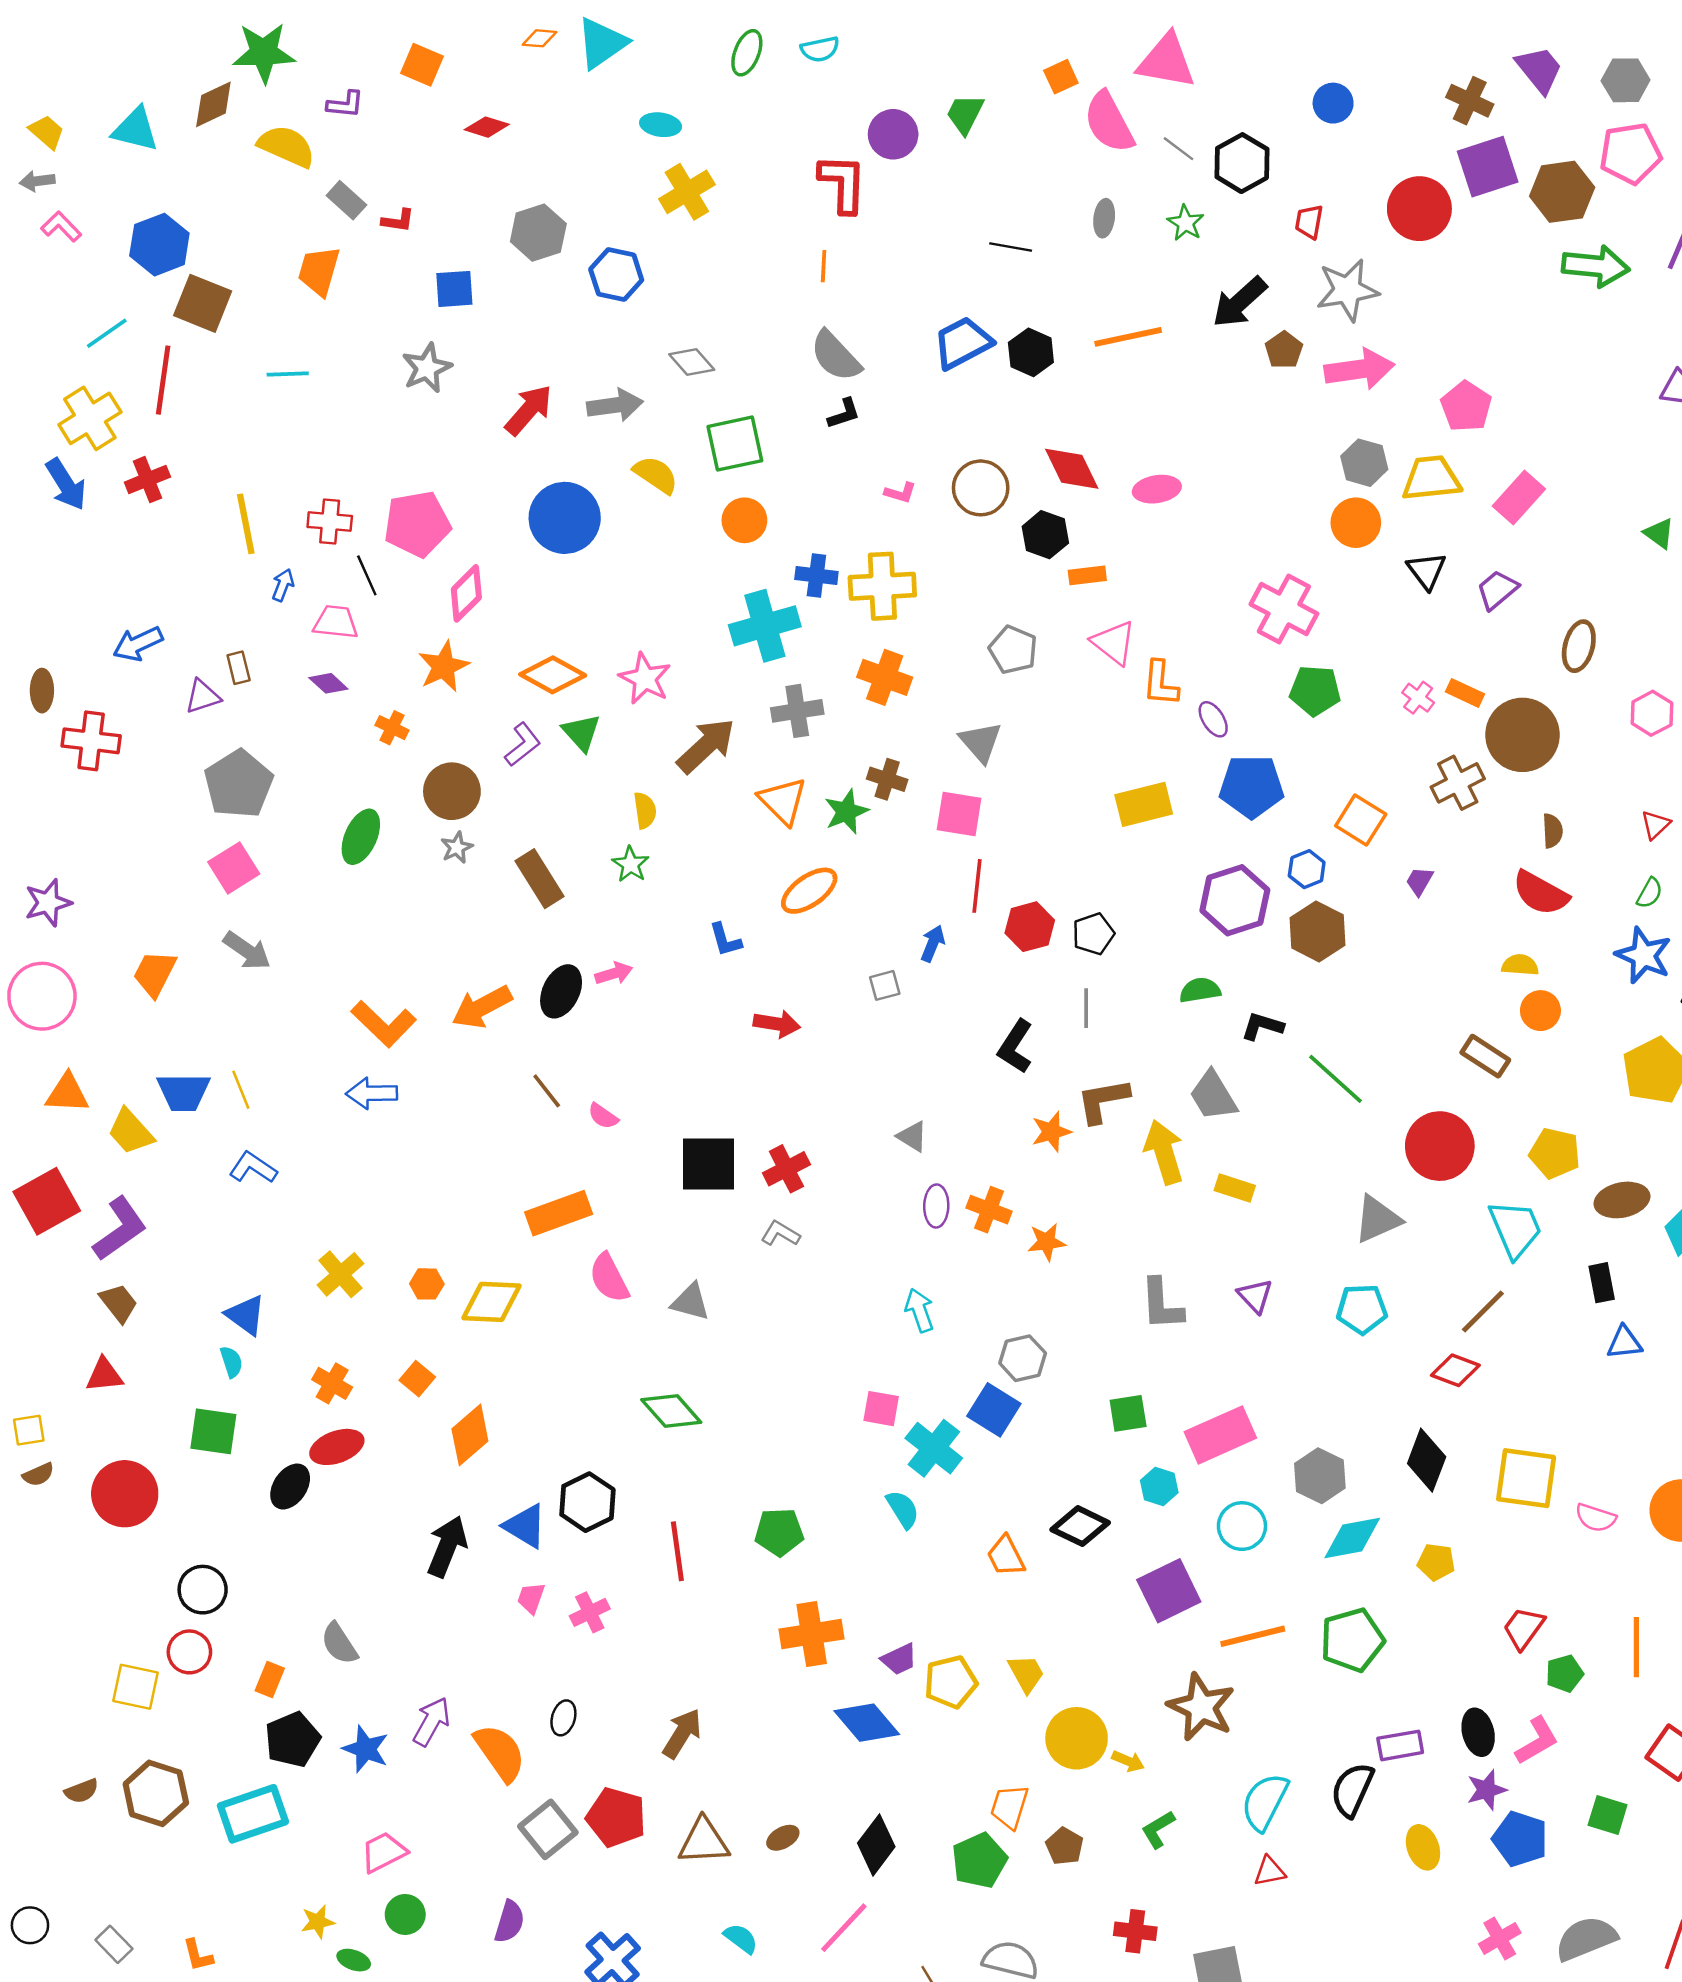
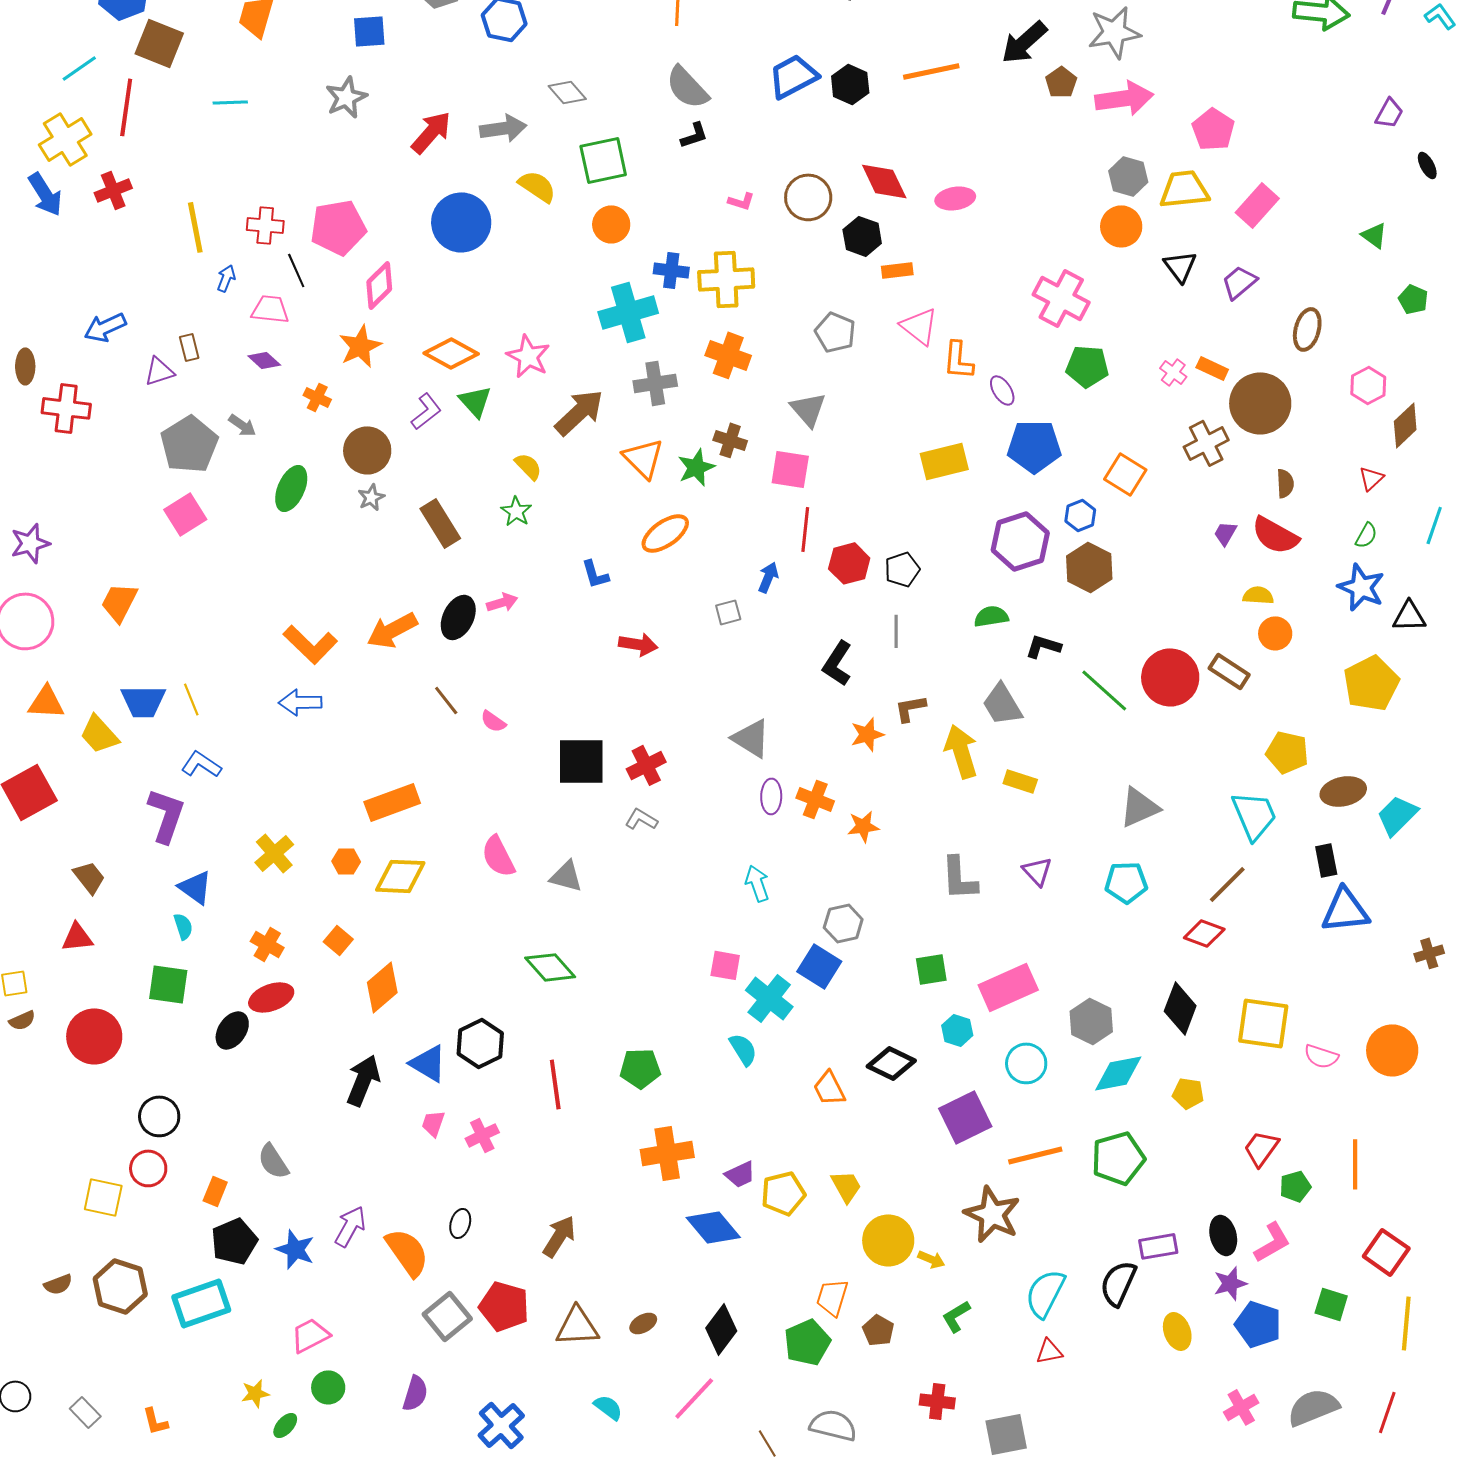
yellow semicircle: (645, 810) -> (528, 466), turned -36
purple trapezoid: (1419, 881) -> (1225, 533), moved
gray arrow: (247, 951) -> (242, 425), moved, size x0.7
brown L-shape: (1103, 1100) -> (910, 708), size x0.7
gray triangle: (912, 1136) -> (751, 738), size x1.5
red circle: (1440, 1146) -> (1170, 677), moved
orange rectangle: (559, 1213) -> (392, 802), moved
purple L-shape: (120, 1229) -> (166, 815), moved, turned -36
blue triangle: (1624, 1343) -> (1345, 910), size x1.6
green ellipse: (354, 1960) -> (285, 1425), turned -68

